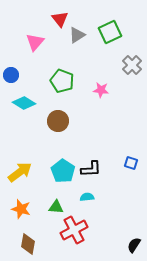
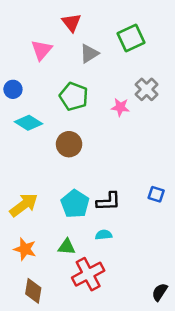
gray triangle: (77, 35) -> (89, 54), moved
gray cross: (132, 65) -> (147, 89), moved

